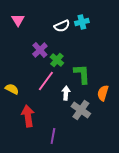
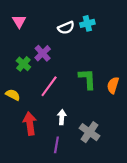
green cross: (57, 60) -> (23, 64), moved
white arrow: (66, 93) -> (62, 117), moved
orange semicircle: (103, 93) -> (113, 85), moved
gray cross: (81, 110) -> (89, 132), moved

